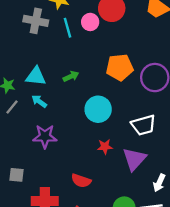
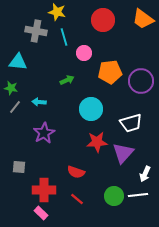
pink circle: (90, 22) -> (84, 53), moved
cyan triangle: (36, 76) -> (18, 62), moved
cyan arrow: (39, 101) -> (39, 102), turned -32
purple star: (45, 136) -> (44, 133), turned -30
red star: (105, 147) -> (97, 142), size x1.5

